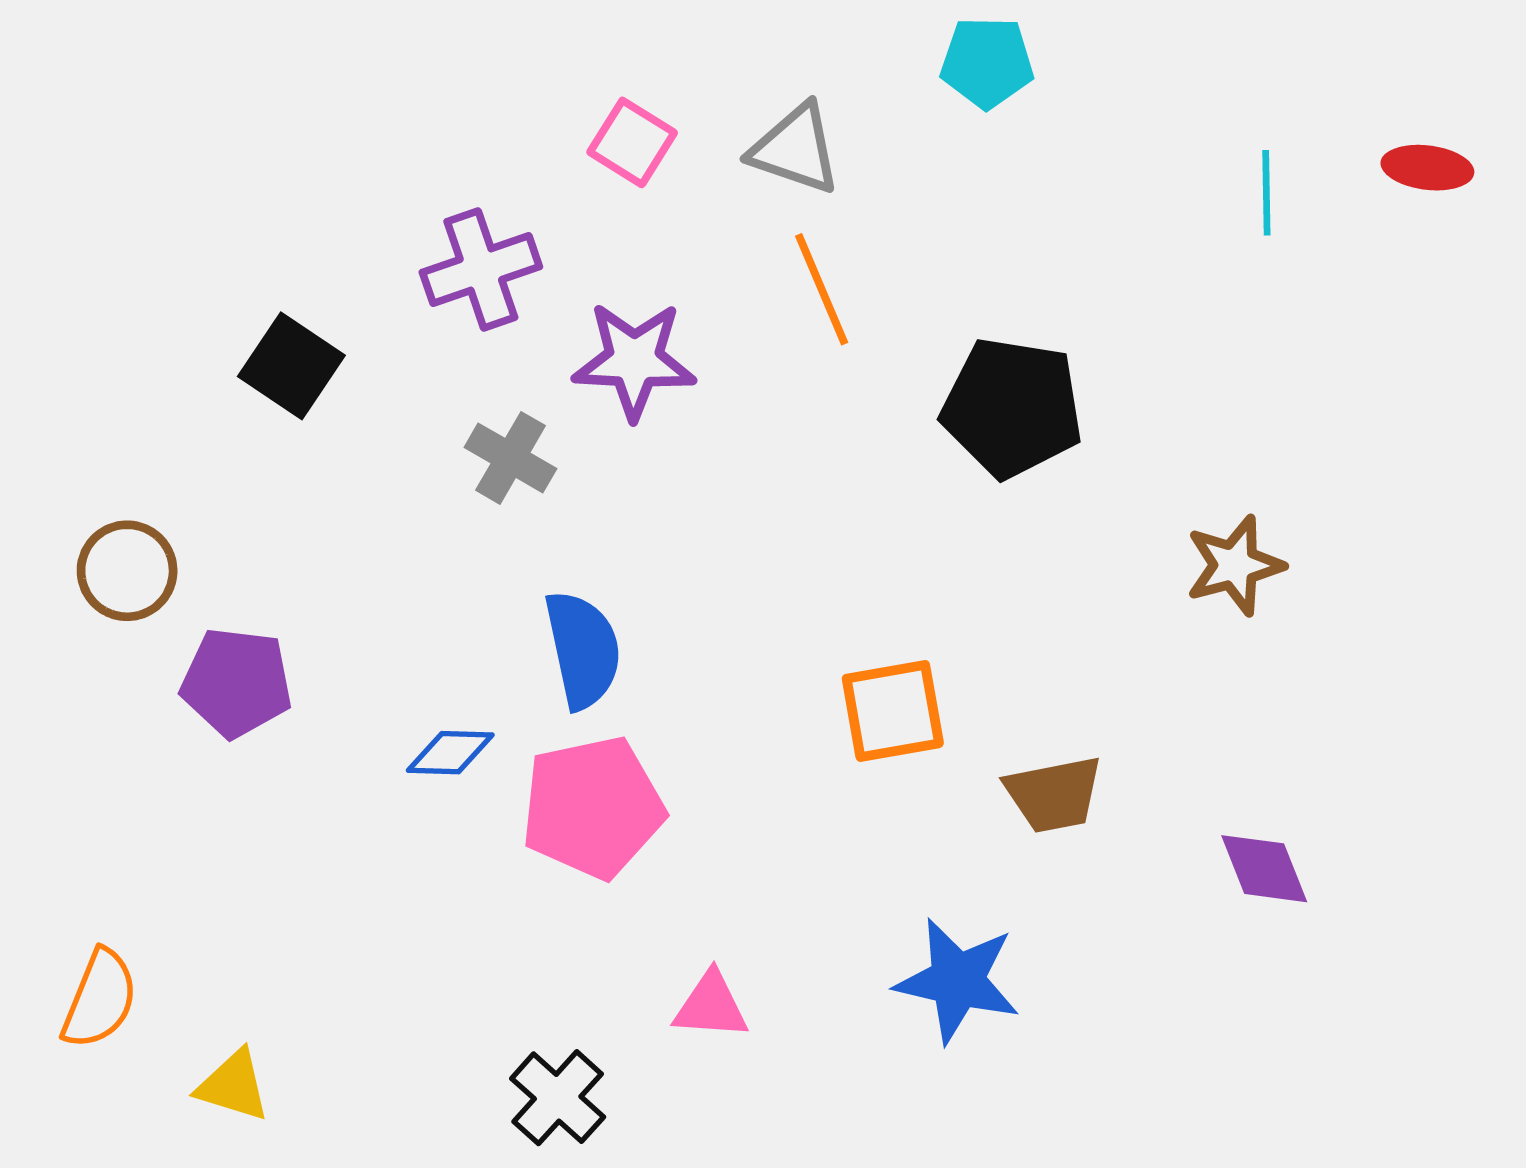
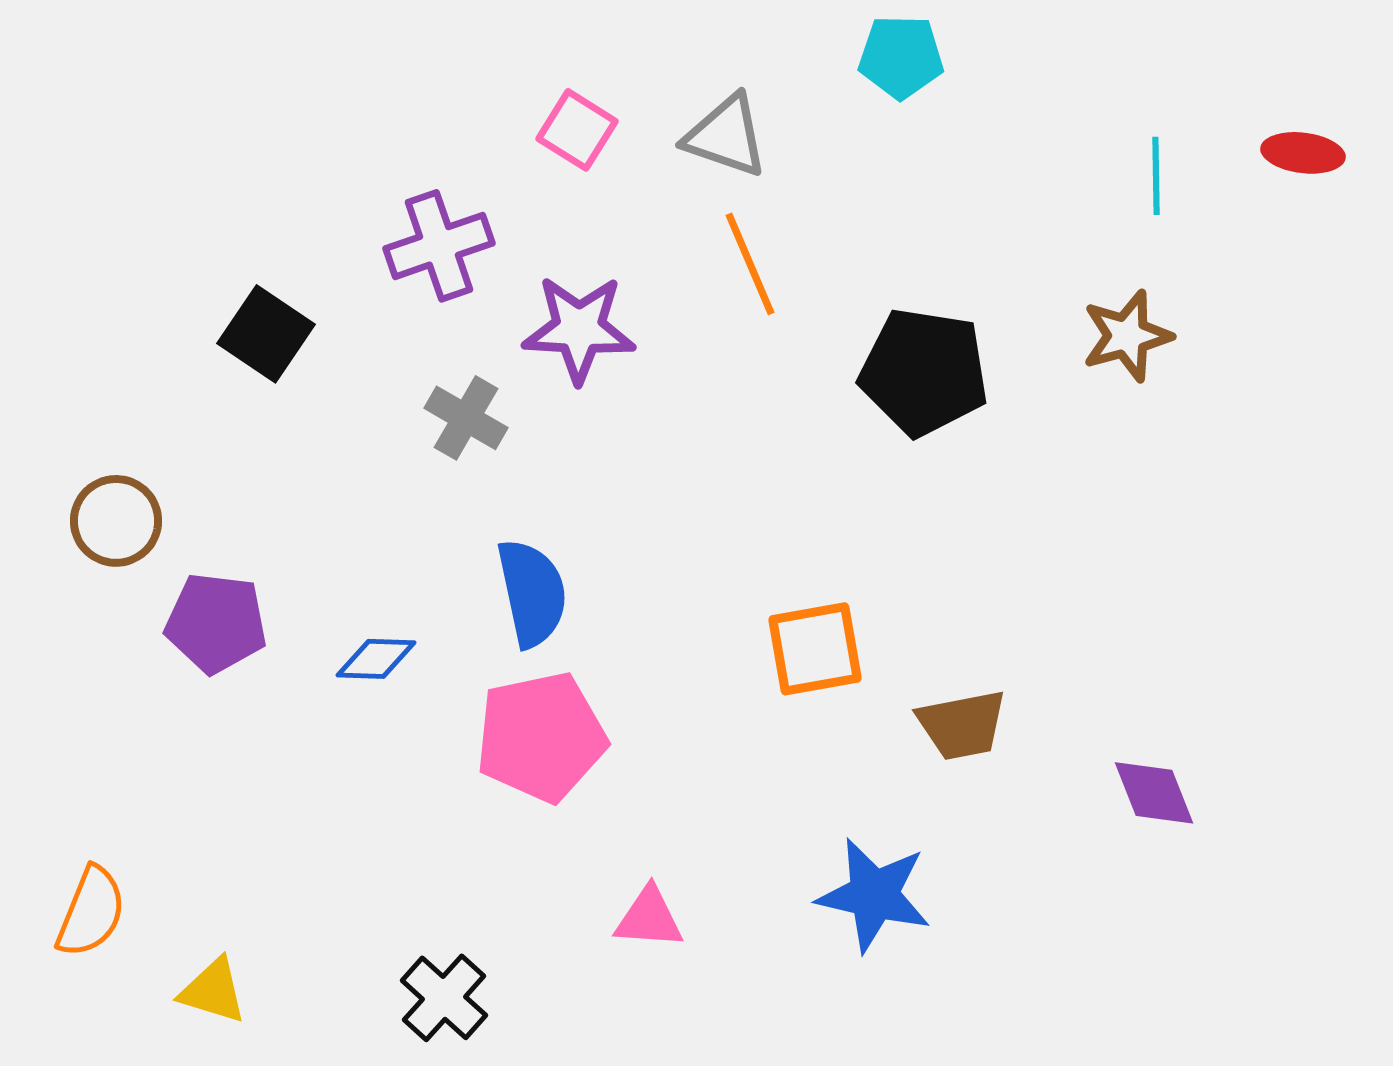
brown star: (1235, 565) -> (1127, 336), moved
blue diamond: (450, 753) -> (376, 659), moved
black cross: (558, 1098) -> (444, 998), moved

